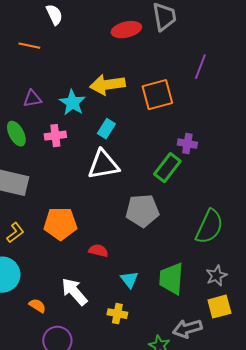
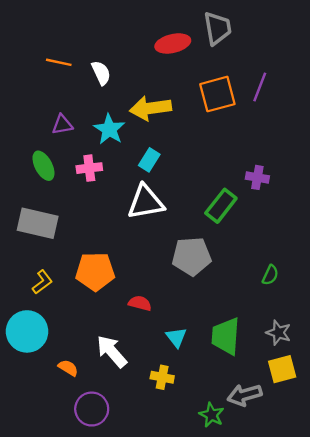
white semicircle: (54, 15) -> (101, 73), moved
orange square: (157, 95) -> (217, 94), moved
purple cross: (187, 144) -> (257, 177), moved
green semicircle: (209, 227) -> (270, 275), size x0.5
gray star: (216, 276) -> (279, 333), turned -30

